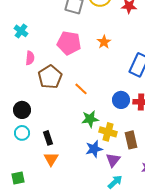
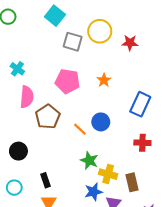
pink semicircle: (30, 58) -> (27, 97), size x1.5
blue circle: (121, 100) -> (101, 122), moved
green star: (90, 119) -> (89, 160), turned 30
cyan circle: (22, 133) -> (14, 188), moved

